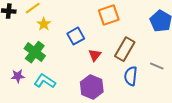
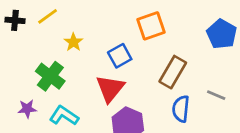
yellow star: (44, 24) -> (73, 42), moved
blue square: (76, 36) -> (120, 56), moved
red triangle: (95, 55) -> (110, 88), moved, size x1.6

